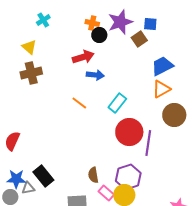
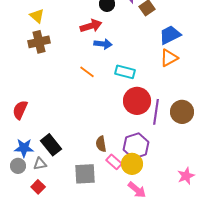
cyan rectangle: (117, 103) -> (125, 72), turned 66
brown circle: (174, 115) -> (182, 112), moved
gray triangle: (28, 188) -> (40, 164), moved

